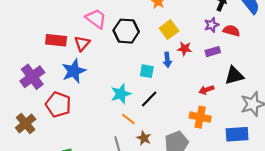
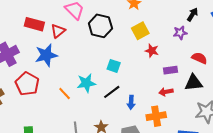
red semicircle: (231, 31) -> (199, 58), moved
purple rectangle: (213, 52) -> (170, 70), moved
blue arrow: (167, 60) -> (131, 102), moved
orange cross: (200, 117) -> (156, 116), turned -30
orange line: (128, 119) -> (65, 94), moved

